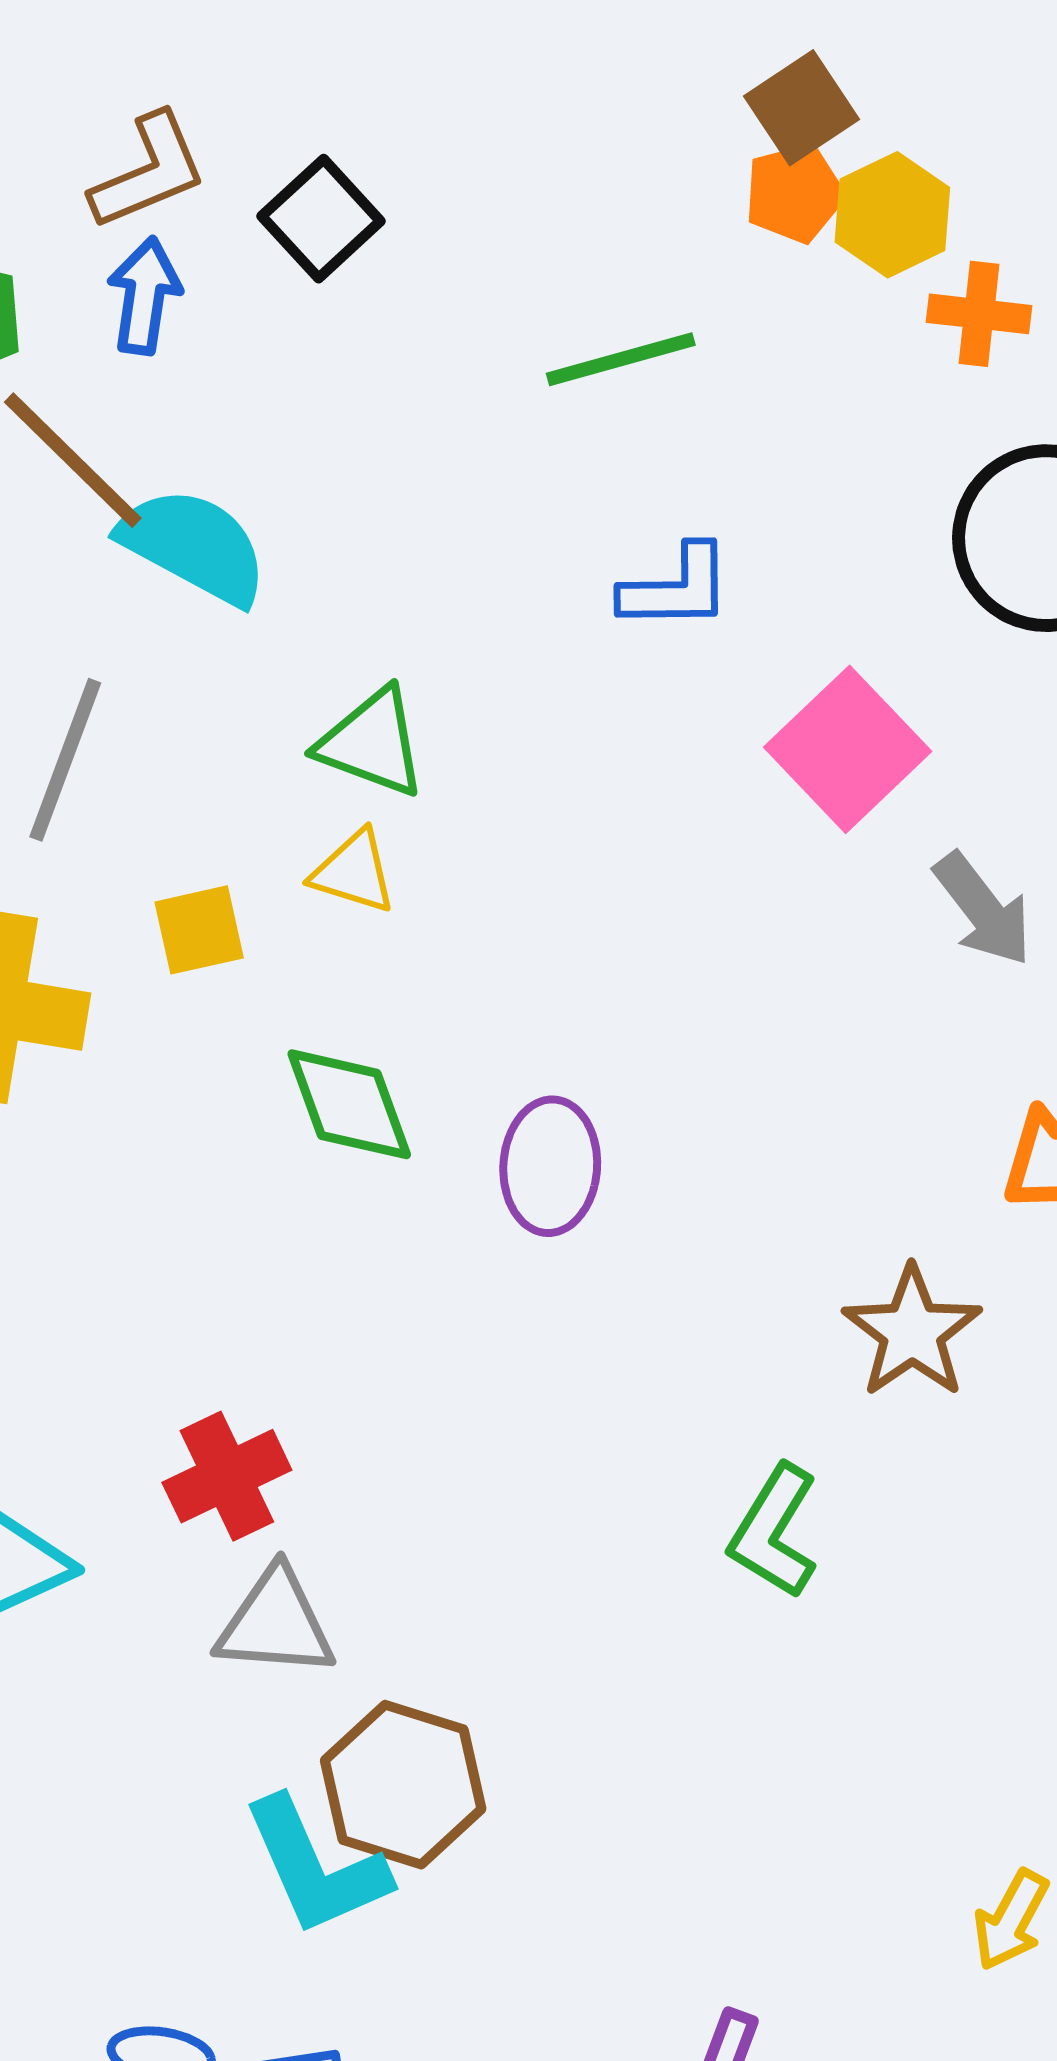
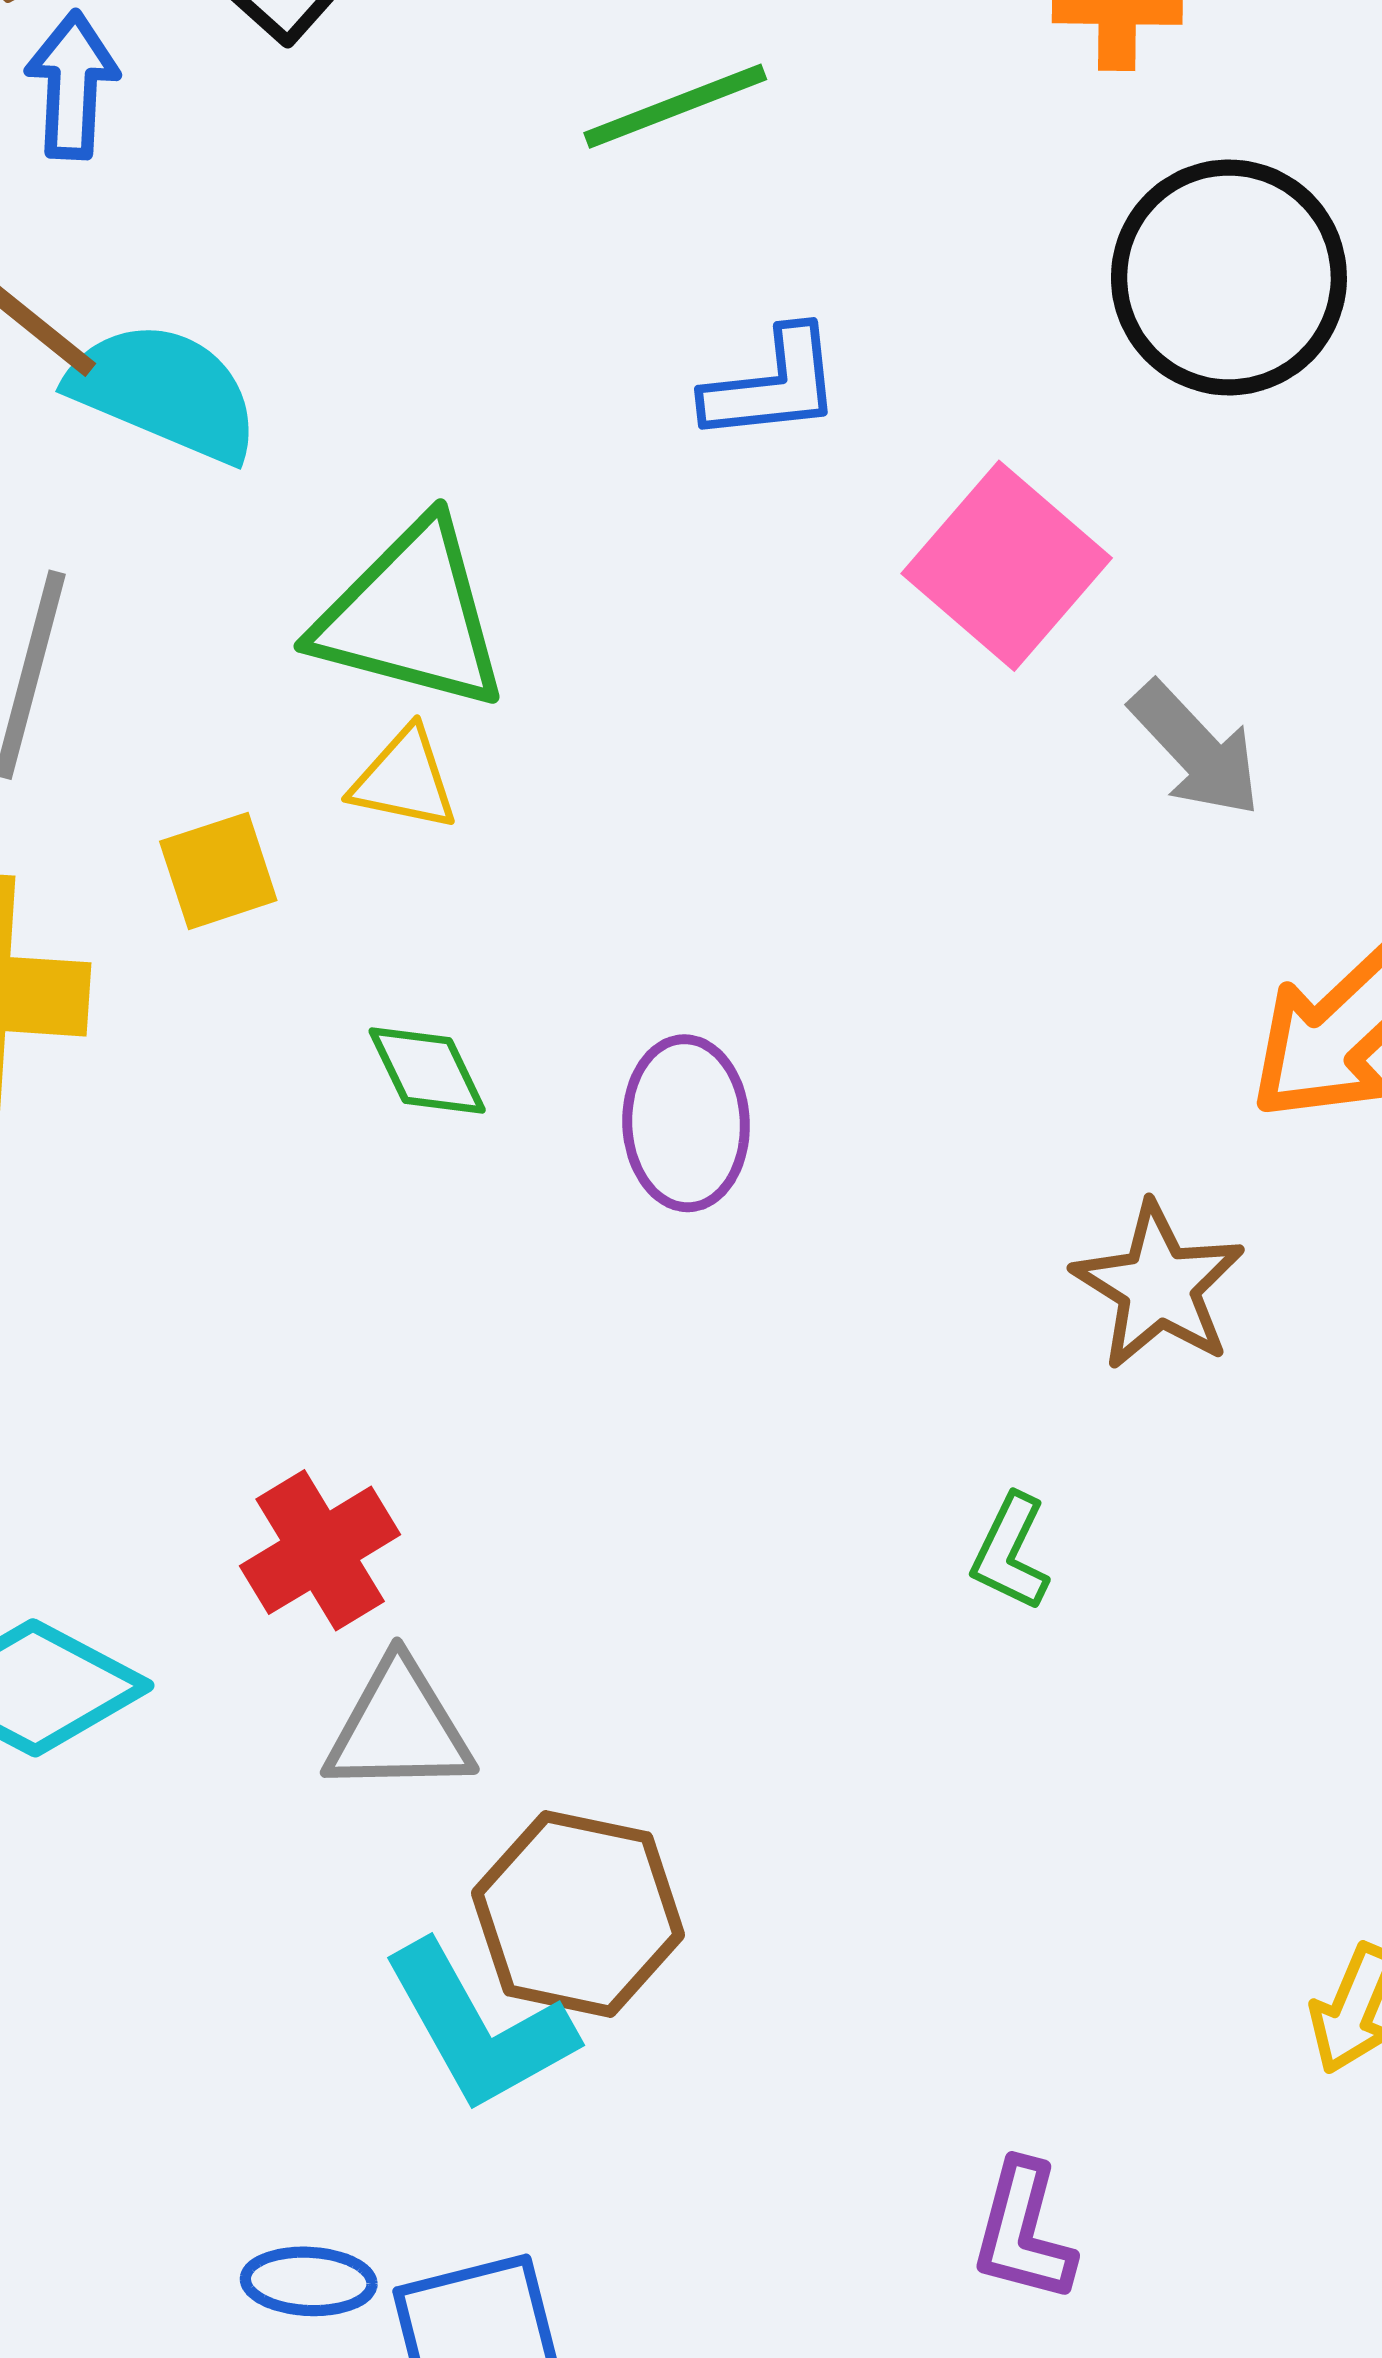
green triangle: (372, 743) -> (411, 616), size x1.4
green diamond: (349, 1104) -> (427, 1070), size x0.7
green L-shape: (774, 1531) -> (1010, 1552), size x0.7

